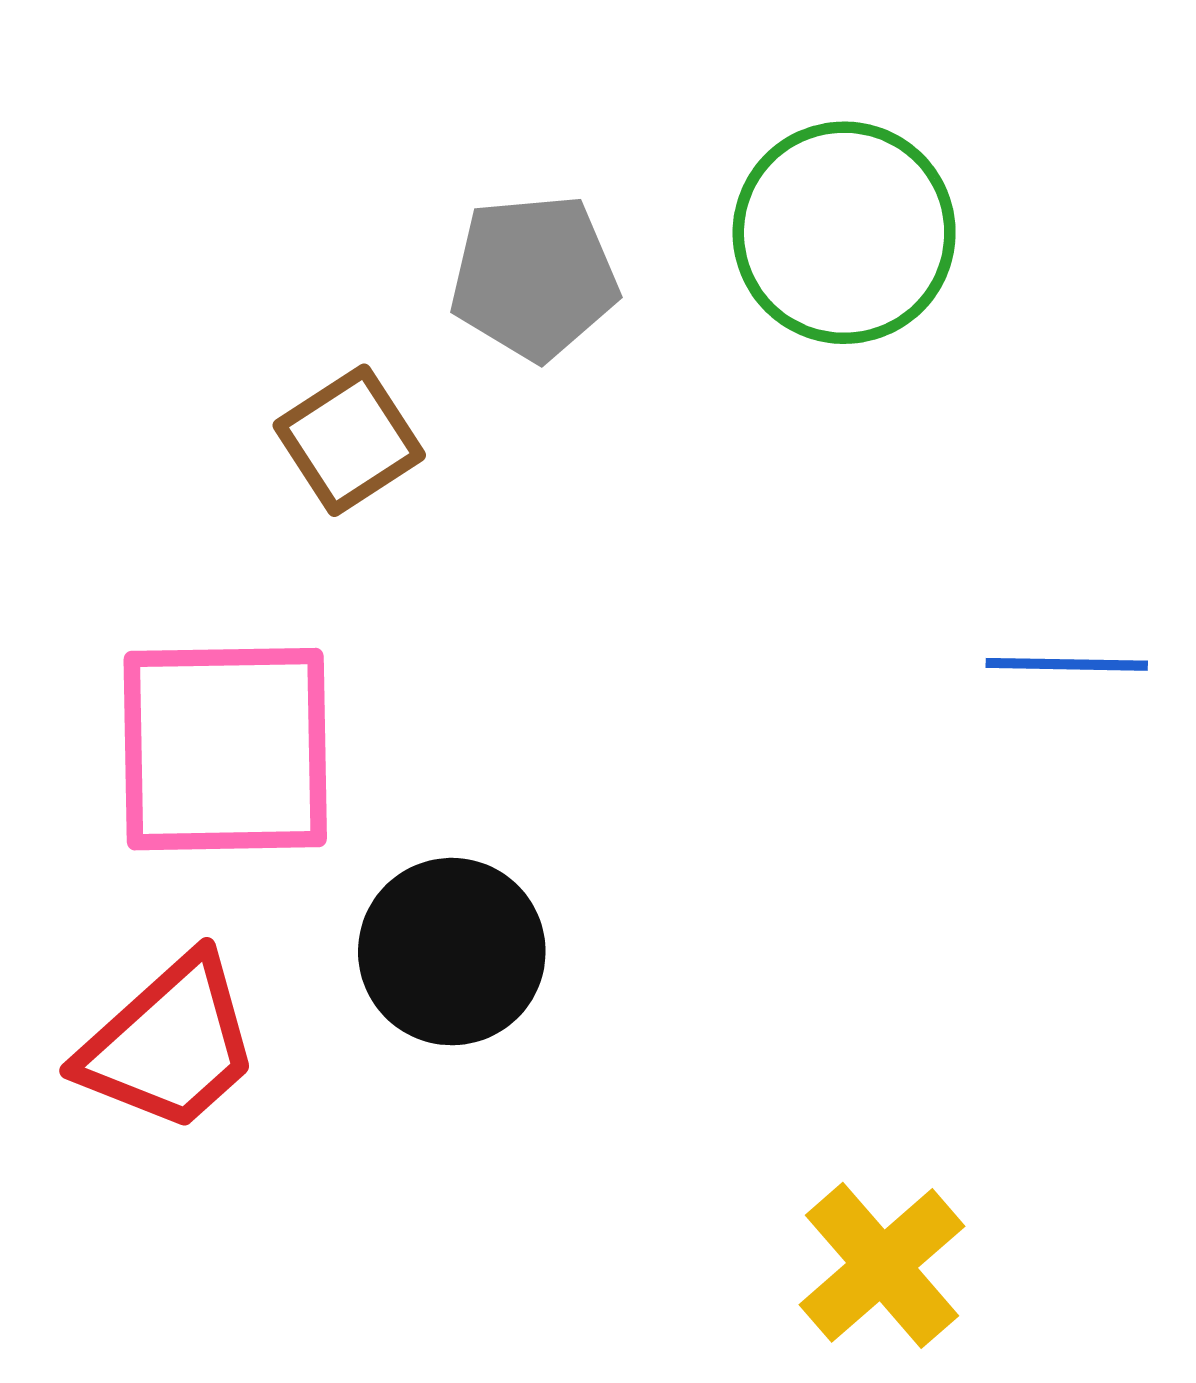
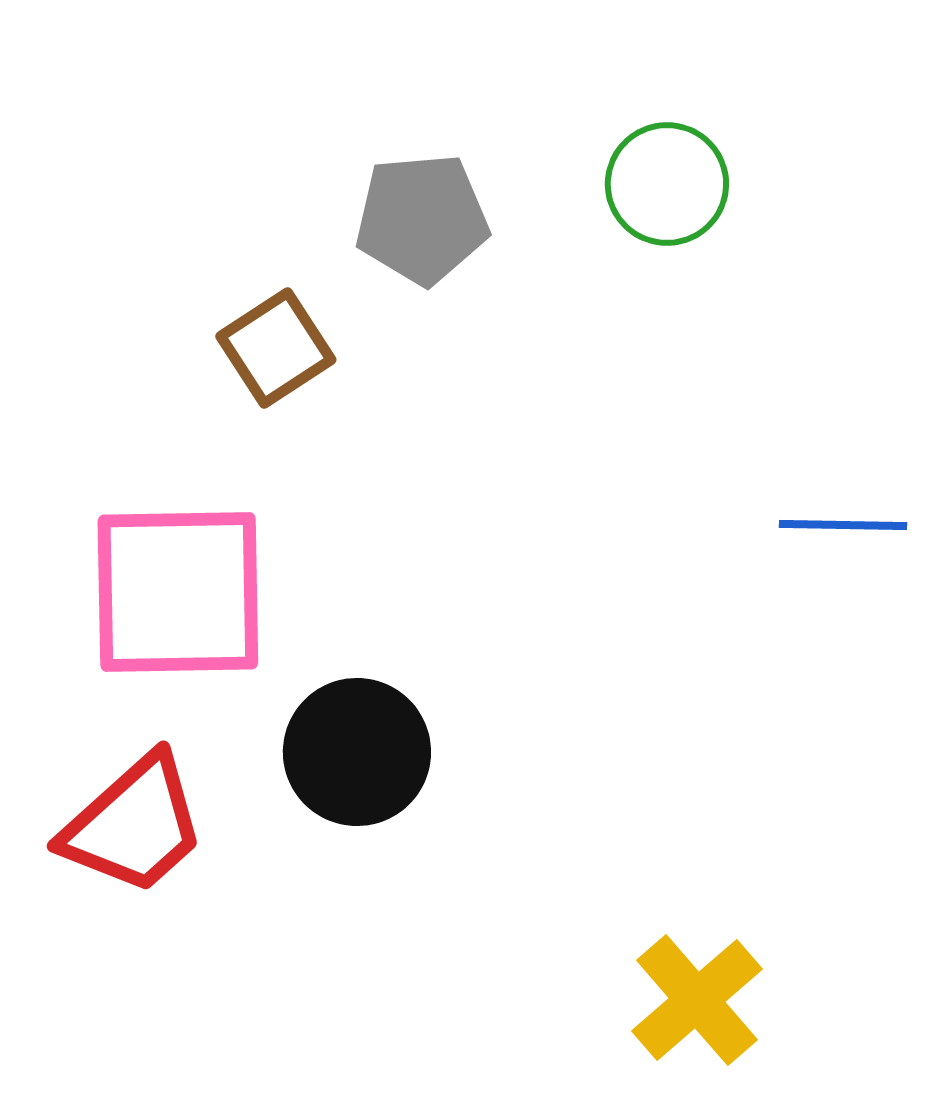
green circle: (844, 233) -> (667, 184), size x0.7

